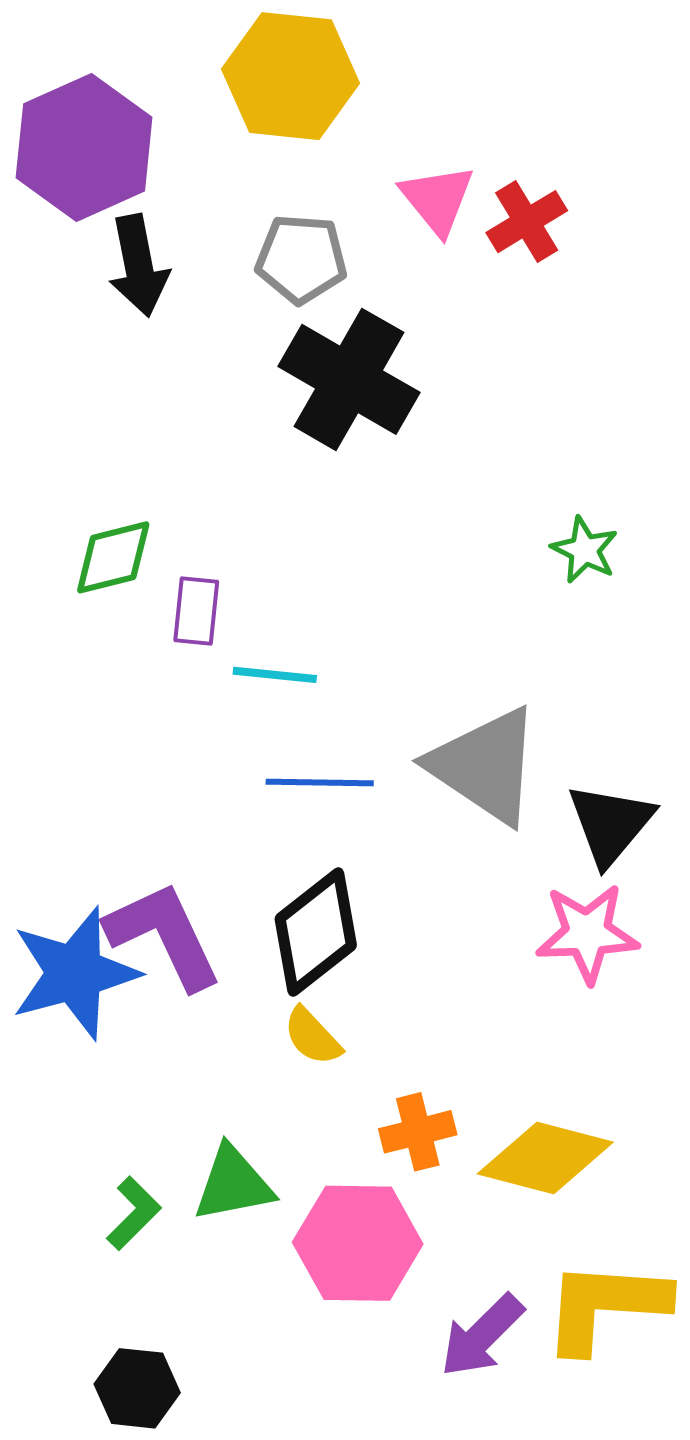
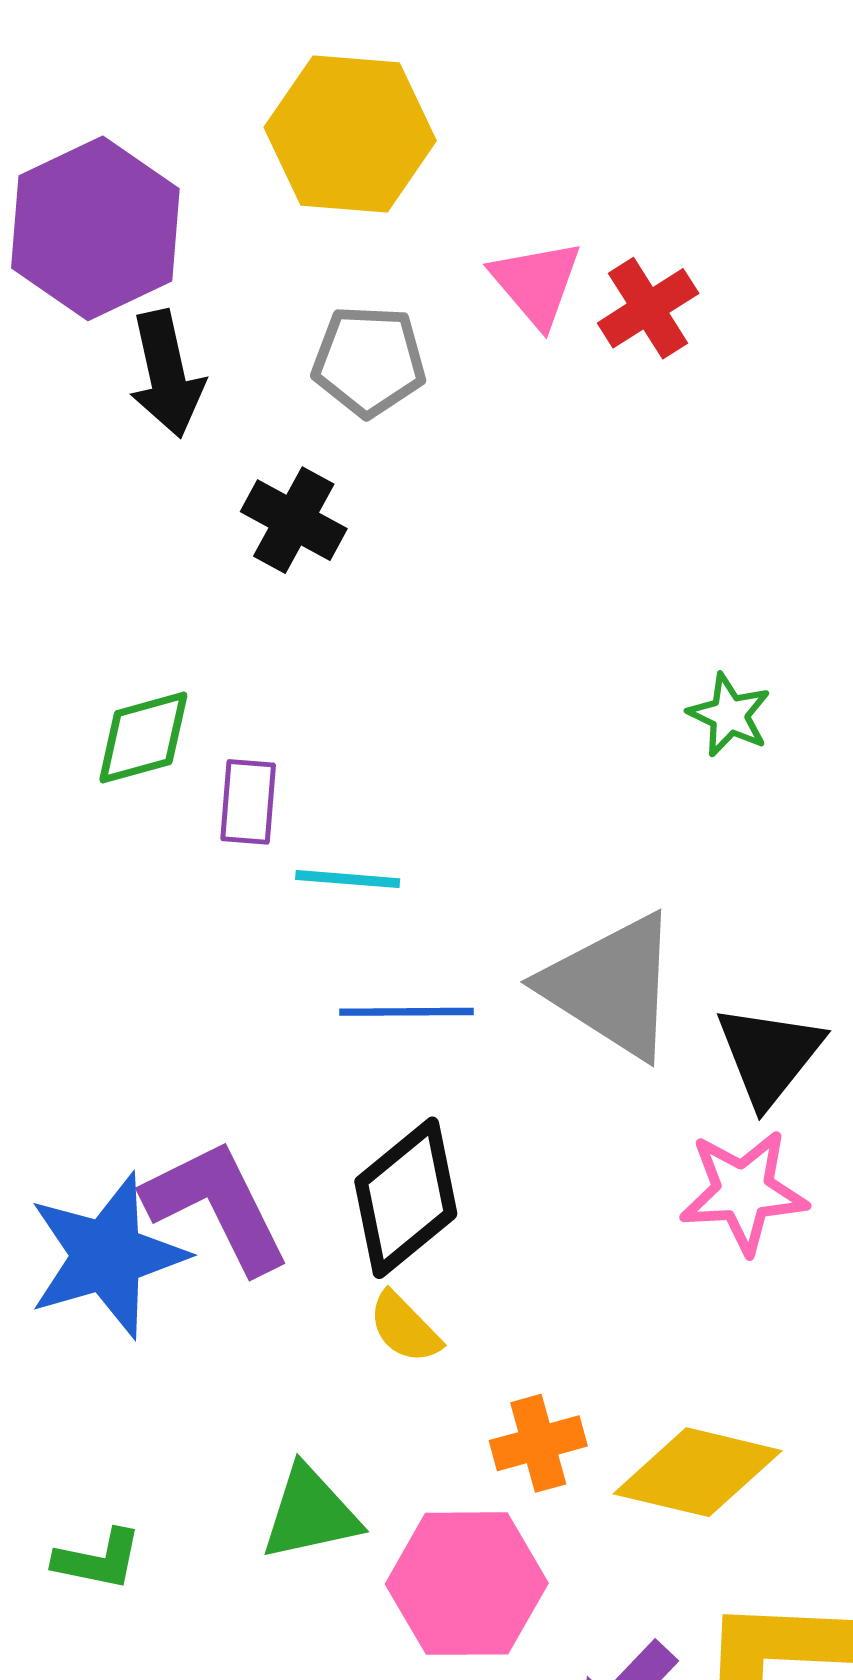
black cross: (349, 379) -> (294, 520), moved, size x0.6
green L-shape: (134, 1213) -> (98, 1560), moved, turned 58

